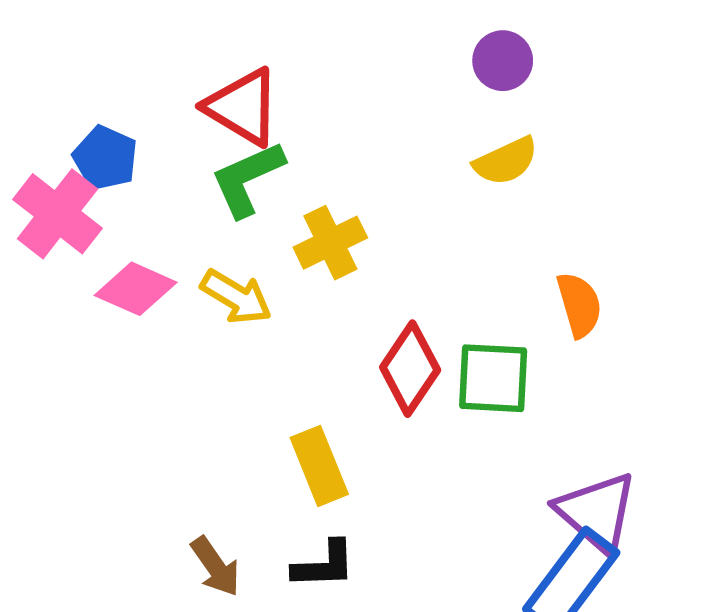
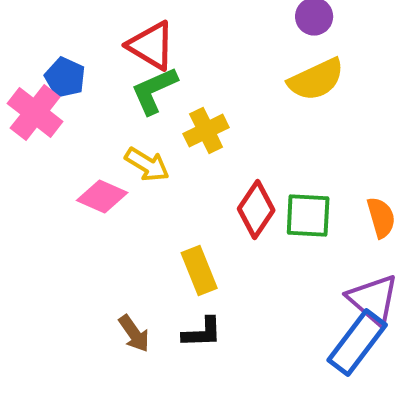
yellow semicircle: (506, 161) -> (316, 80), size x1.4
pink diamond: (136, 289) -> (102, 197), moved
orange semicircle: (579, 305) -> (381, 218), moved

